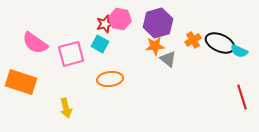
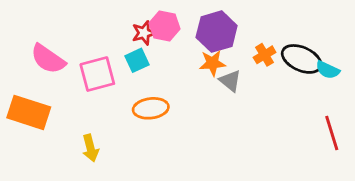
cyan square: (100, 44) -> (137, 60), turned 36

